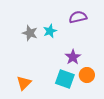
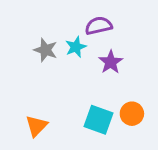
purple semicircle: (78, 17) -> (99, 26), moved
purple star: (73, 57) -> (111, 62), moved

